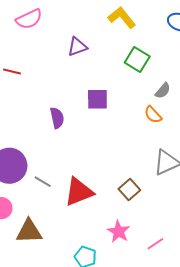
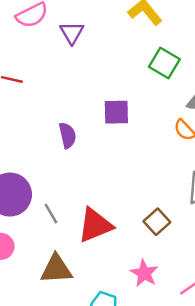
purple triangle: (77, 47) -> (72, 33), moved, turned -40
gray line: (43, 182) -> (51, 213), turned 30
brown triangle: (29, 231) -> (56, 269), moved

